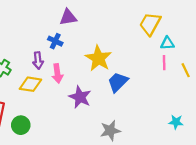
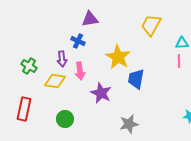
yellow trapezoid: (150, 24) -> (151, 25), moved
blue trapezoid: (118, 82) -> (136, 79), turned -35
green circle: (21, 125) -> (65, 119), moved

